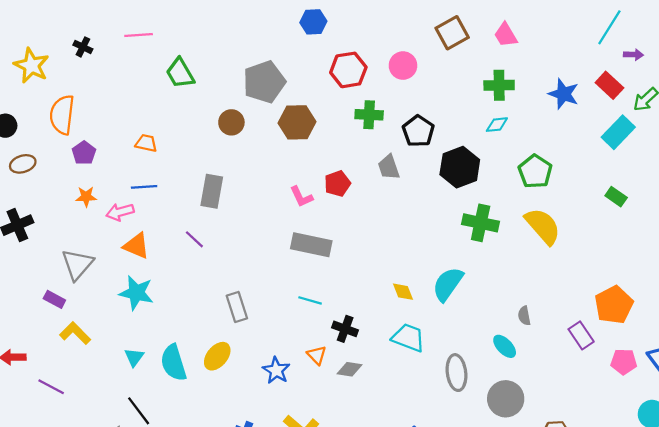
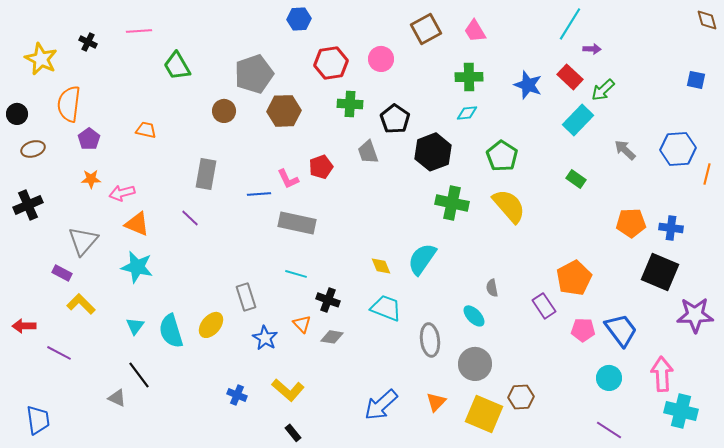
blue line: (144, 187) -> (259, 194), moved
gray rectangle: (237, 307) -> (246, 297), moved

